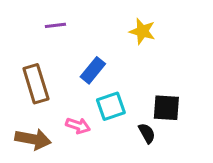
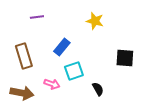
black square: (166, 108) -> (125, 58), moved

